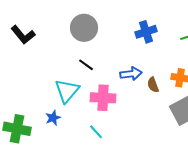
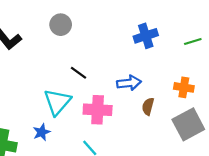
gray circle: (84, 28) -> (61, 25), moved, size x0.7
brown semicircle: (153, 85) -> (148, 106), moved, turned 35

